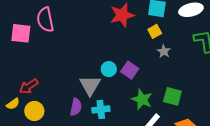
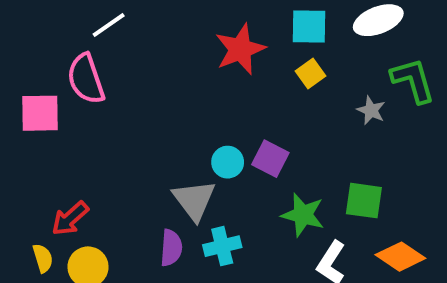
gray star: (164, 51) -> (371, 110), moved
yellow semicircle: (13, 104) -> (43, 258), turned -64

